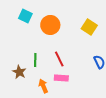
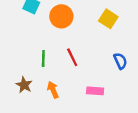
brown star: (19, 72) -> (24, 85), moved
pink rectangle: (61, 78) -> (95, 91), moved

